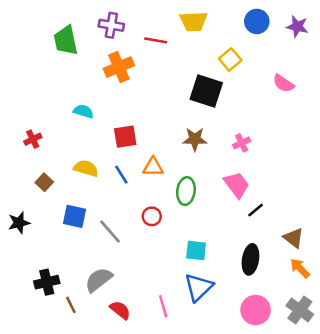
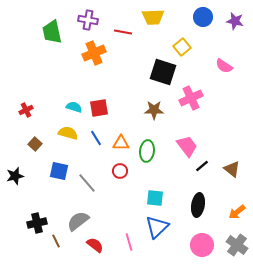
cyan semicircle: (83, 111) -> (74, 107), moved
pink cross: (242, 143) -> (191, 98), moved, size x1.6
orange triangle: (153, 167) -> (121, 143), moved
brown triangle: (294, 238) -> (232, 169), moved
orange arrow: (300, 268) -> (237, 212), turned -84

